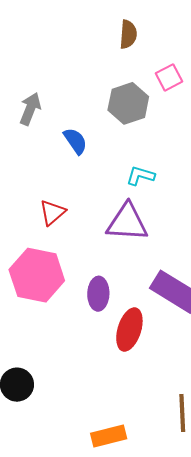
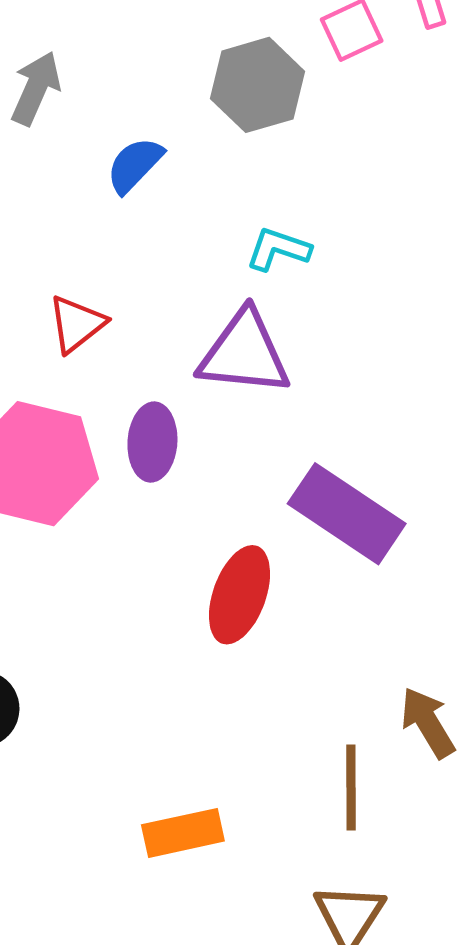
blue semicircle: (75, 141) -> (135, 165), turned -104
purple ellipse: (98, 294) -> (152, 442), moved

